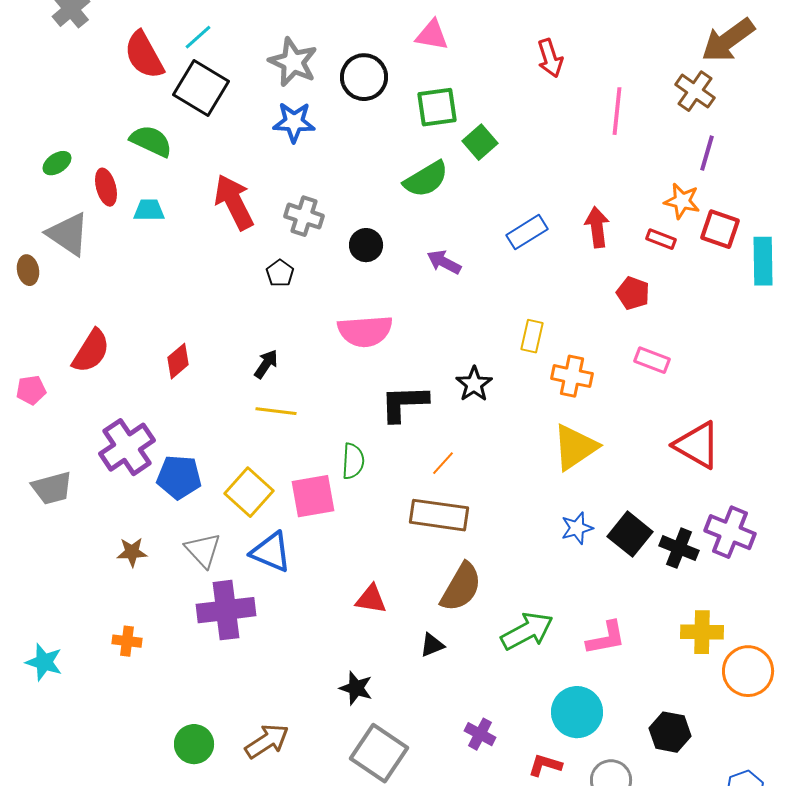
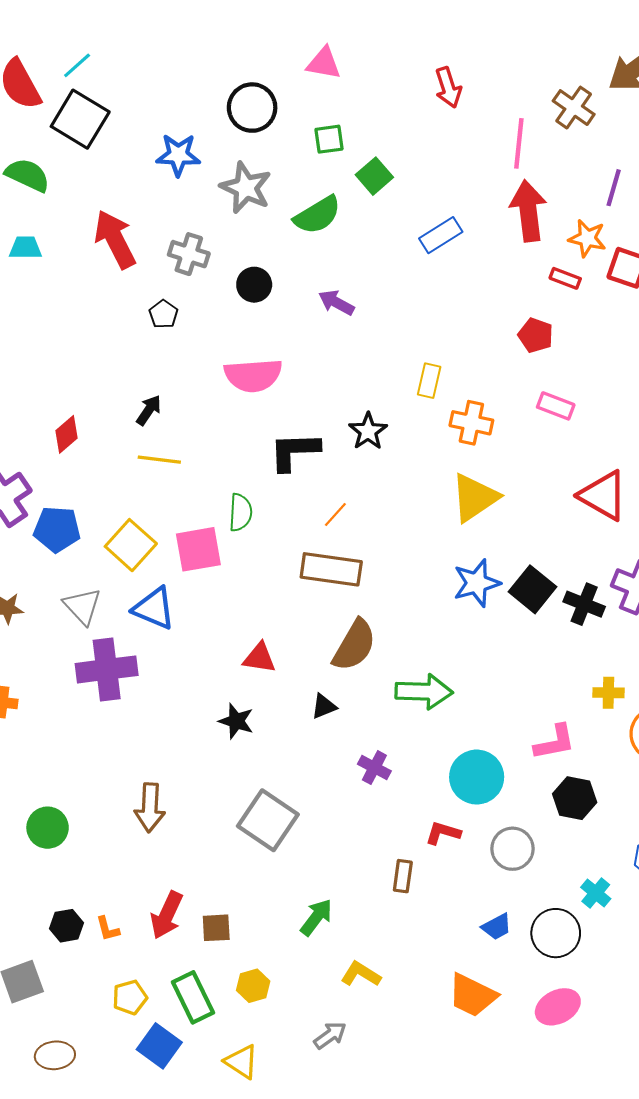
gray star: (293, 62) -> (246, 188), moved
brown cross: (695, 91) -> (574, 108), moved
green square: (437, 107) -> (329, 139), size x0.7
red arrow: (597, 227) -> (528, 211), moved, size x1.4
blue rectangle: (527, 232) -> (441, 235), moved
red diamond: (178, 361) -> (67, 434), moved
blue star: (577, 528) -> (477, 583), size x1.4
green arrow: (527, 631) -> (424, 692), turned 30
yellow cross: (702, 632) -> (608, 693), size x0.7
pink L-shape: (606, 638) -> (555, 742), moved
black star: (356, 688) -> (236, 721), moved
purple cross: (480, 734) -> (374, 768), moved
brown arrow: (267, 741) -> (150, 808), turned 126
green circle: (194, 744) -> (48, 828), moved

